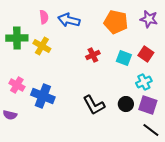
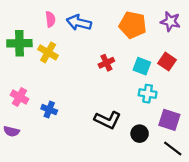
cyan cross: (144, 82) -> (148, 94), moved, turned 35
blue cross: (43, 96) -> (49, 110), size x0.6
black circle: (126, 104) -> (140, 134), moved
black L-shape: (94, 105) -> (108, 120), turned -35

